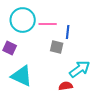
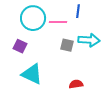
blue line: (68, 32) -> (78, 11), moved
cyan arrow: (80, 69) -> (89, 40), moved, turned 40

